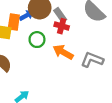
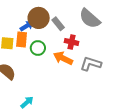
orange rectangle: (14, 22) -> (22, 40), moved
red cross: (62, 26) -> (72, 42), moved

